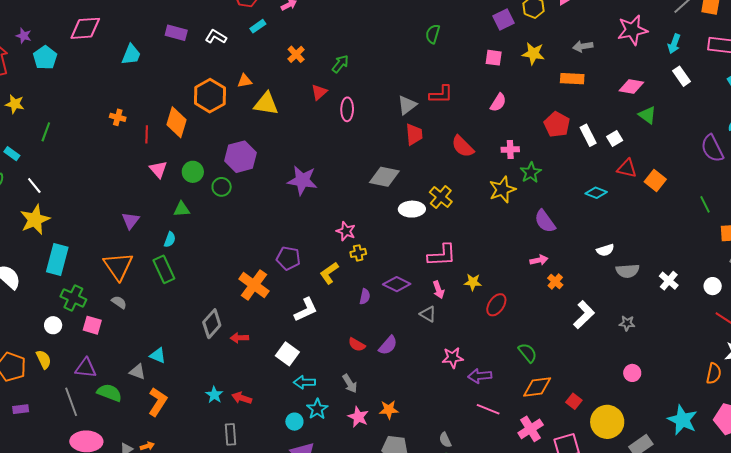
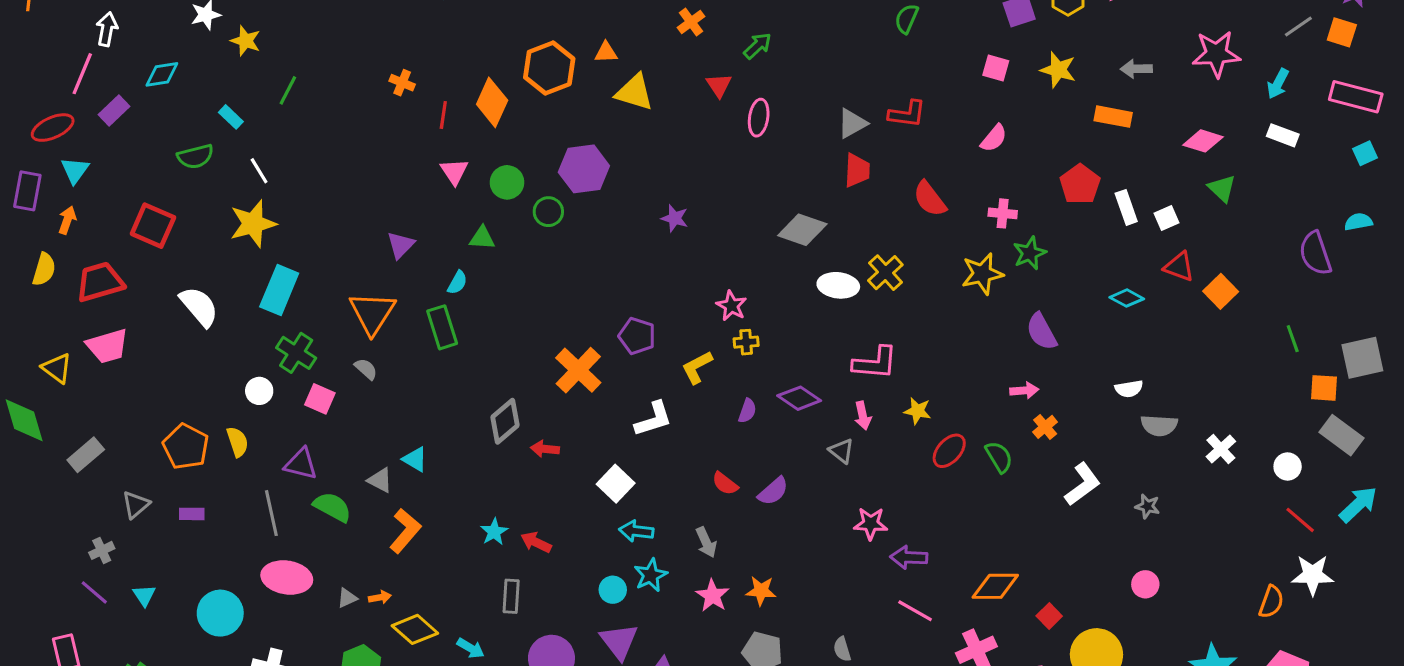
white rectangle: (681, 76) -> (1283, 135), turned -42
red triangle: (319, 92) -> (719, 85), turned -30
purple star: (302, 180) -> (675, 218), size x0.6
green semicircle: (528, 353) -> (999, 457), moved

